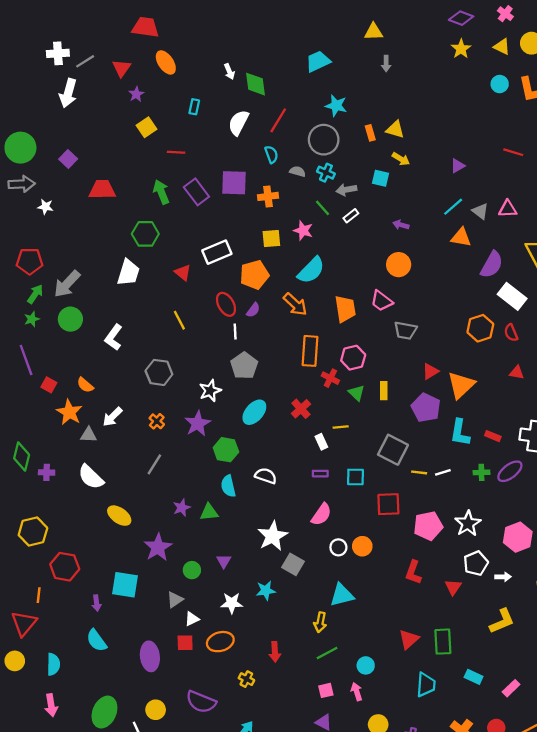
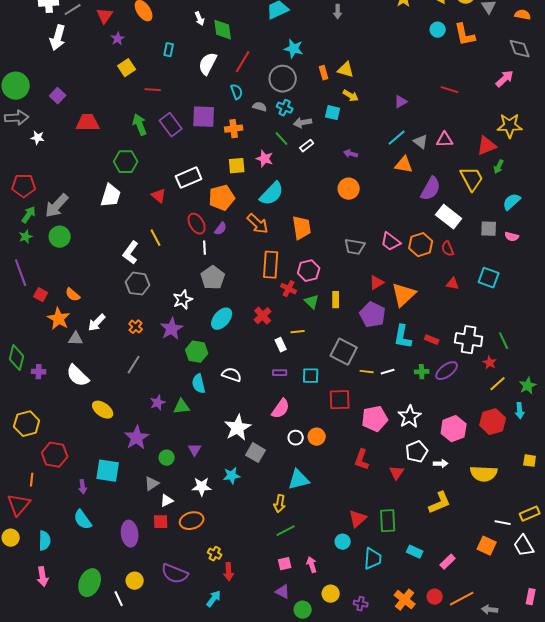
pink trapezoid: (382, 301) -> (391, 242), moved
white L-shape: (114, 337) -> (131, 253), moved
red arrow: (275, 652) -> (229, 572), moved
cyan circle: (366, 665) -> (343, 542), moved

